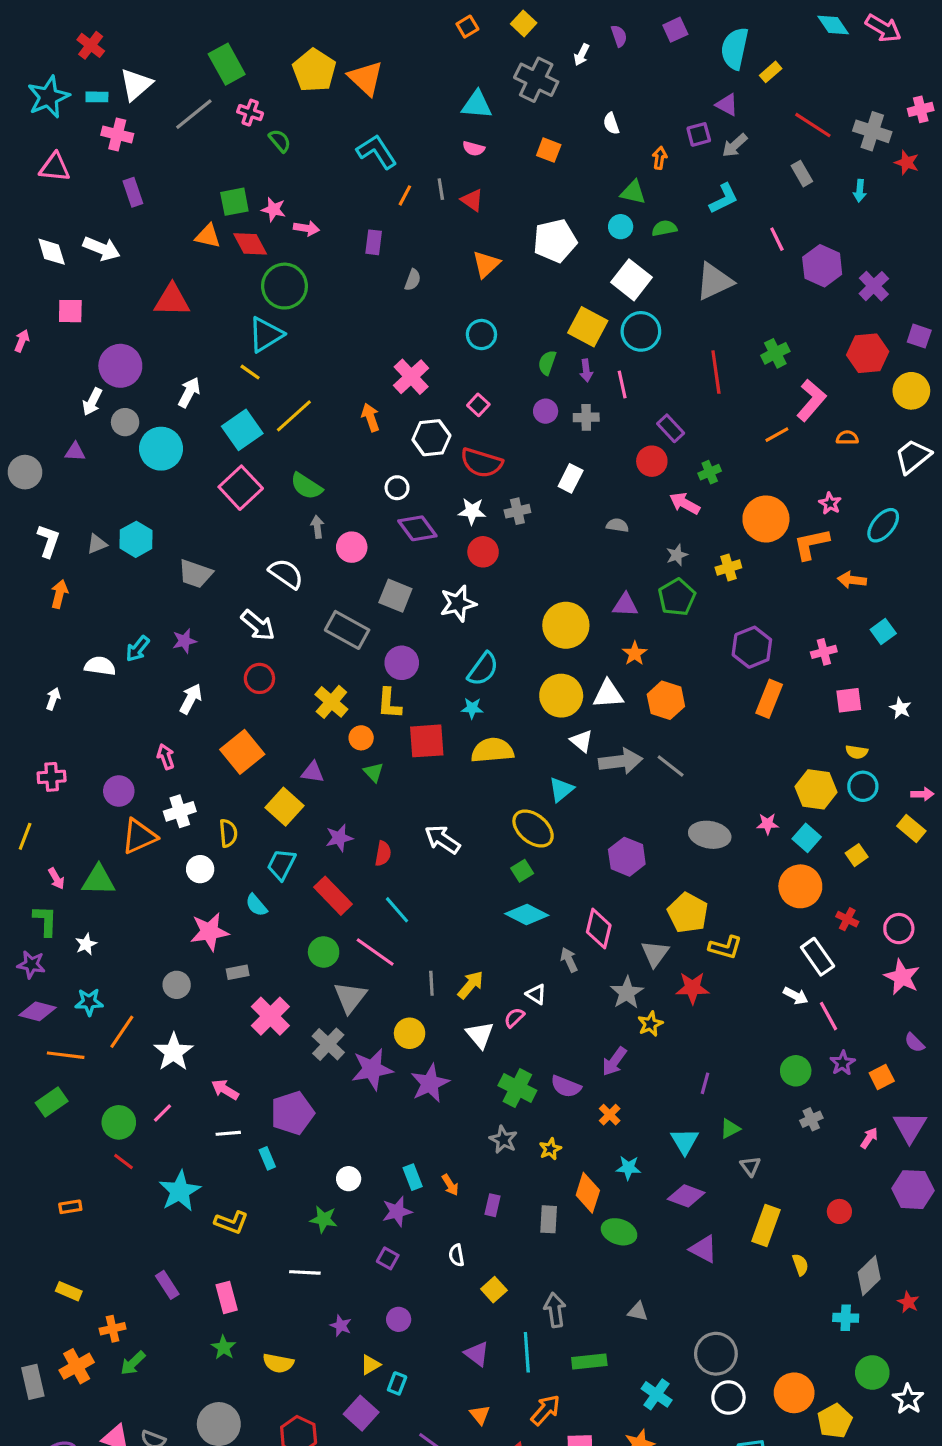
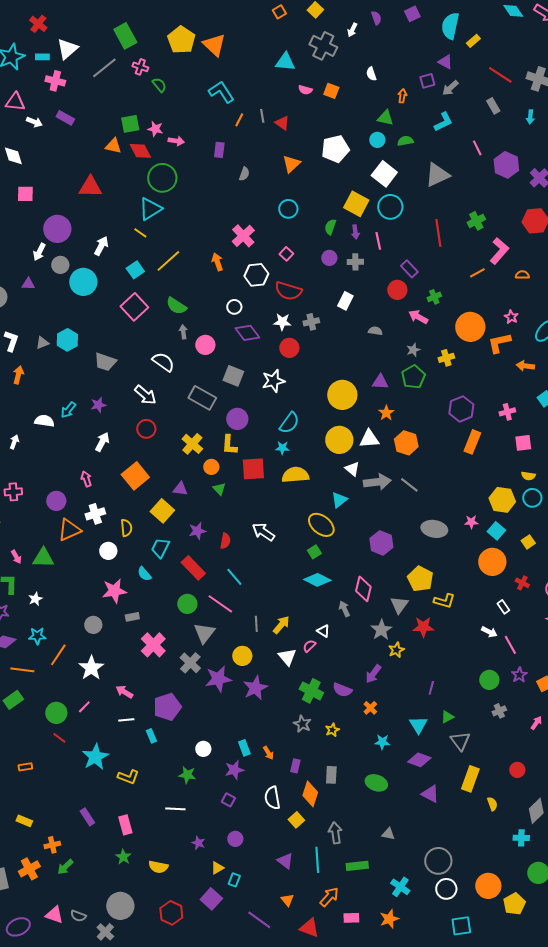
pink semicircle: (474, 149) -> (305, 90), moved
purple rectangle: (133, 192) -> (65, 118), turned -42
white arrow: (102, 249) -> (34, 122), moved, size x0.7
cyan square: (242, 430) -> (135, 270), size x0.7
white rectangle: (818, 957) -> (503, 607), size x0.6
gray triangle: (750, 1166) -> (460, 741), size x1.5
orange diamond: (588, 1193) -> (310, 794), moved
white semicircle: (456, 1255) -> (272, 798), size x1.6

